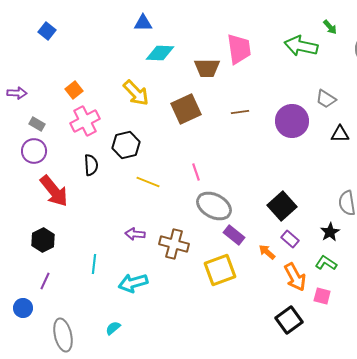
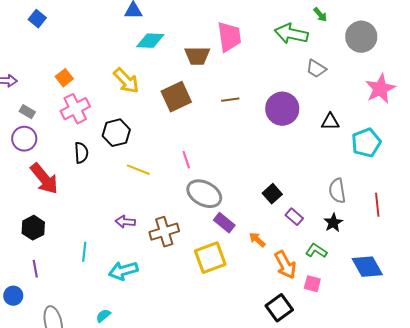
gray trapezoid: (326, 99) -> (316, 69), moved
black square: (282, 206) -> (272, 194), size x0.7
black star: (330, 232) -> (333, 223), moved
purple rectangle: (290, 239) -> (294, 217), moved
brown cross: (174, 244) -> (164, 232), turned -32
purple line: (45, 281) -> (35, 269), turned -36

